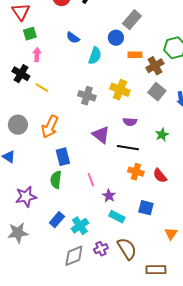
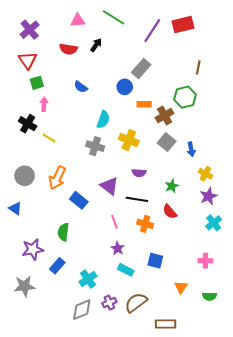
cyan semicircle: (95, 56) -> (103, 120), moved
blue rectangle: (63, 157) -> (79, 200), moved, turned -36
red semicircle: (160, 176) -> (170, 212), moved
pink line: (91, 180) -> (114, 222), moved
blue rectangle: (57, 220) -> (57, 266), moved
brown semicircle: (127, 249) -> (136, 303), turned -95

